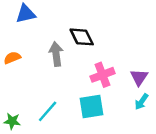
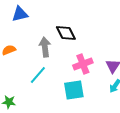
cyan line: (48, 111) -> (38, 75), moved

